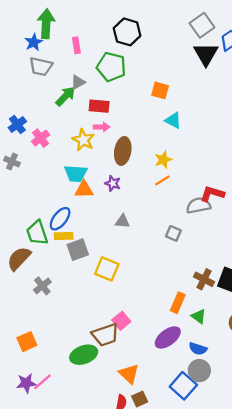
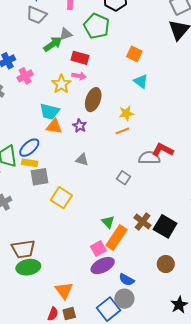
orange rectangle: (178, 303) -> (117, 237), size x1.4
green triangle: (199, 316) -> (108, 222), moved
pink square: (121, 321) -> (98, 249), moved
brown trapezoid: (105, 335) -> (23, 249), moved

